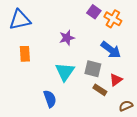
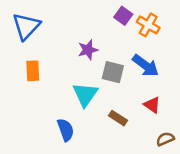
blue triangle: (20, 20) -> (26, 26), turned -35
gray square: (93, 69) -> (113, 72), moved
red triangle: (116, 80) -> (152, 105), turned -48
brown rectangle: (100, 90) -> (118, 118), moved

